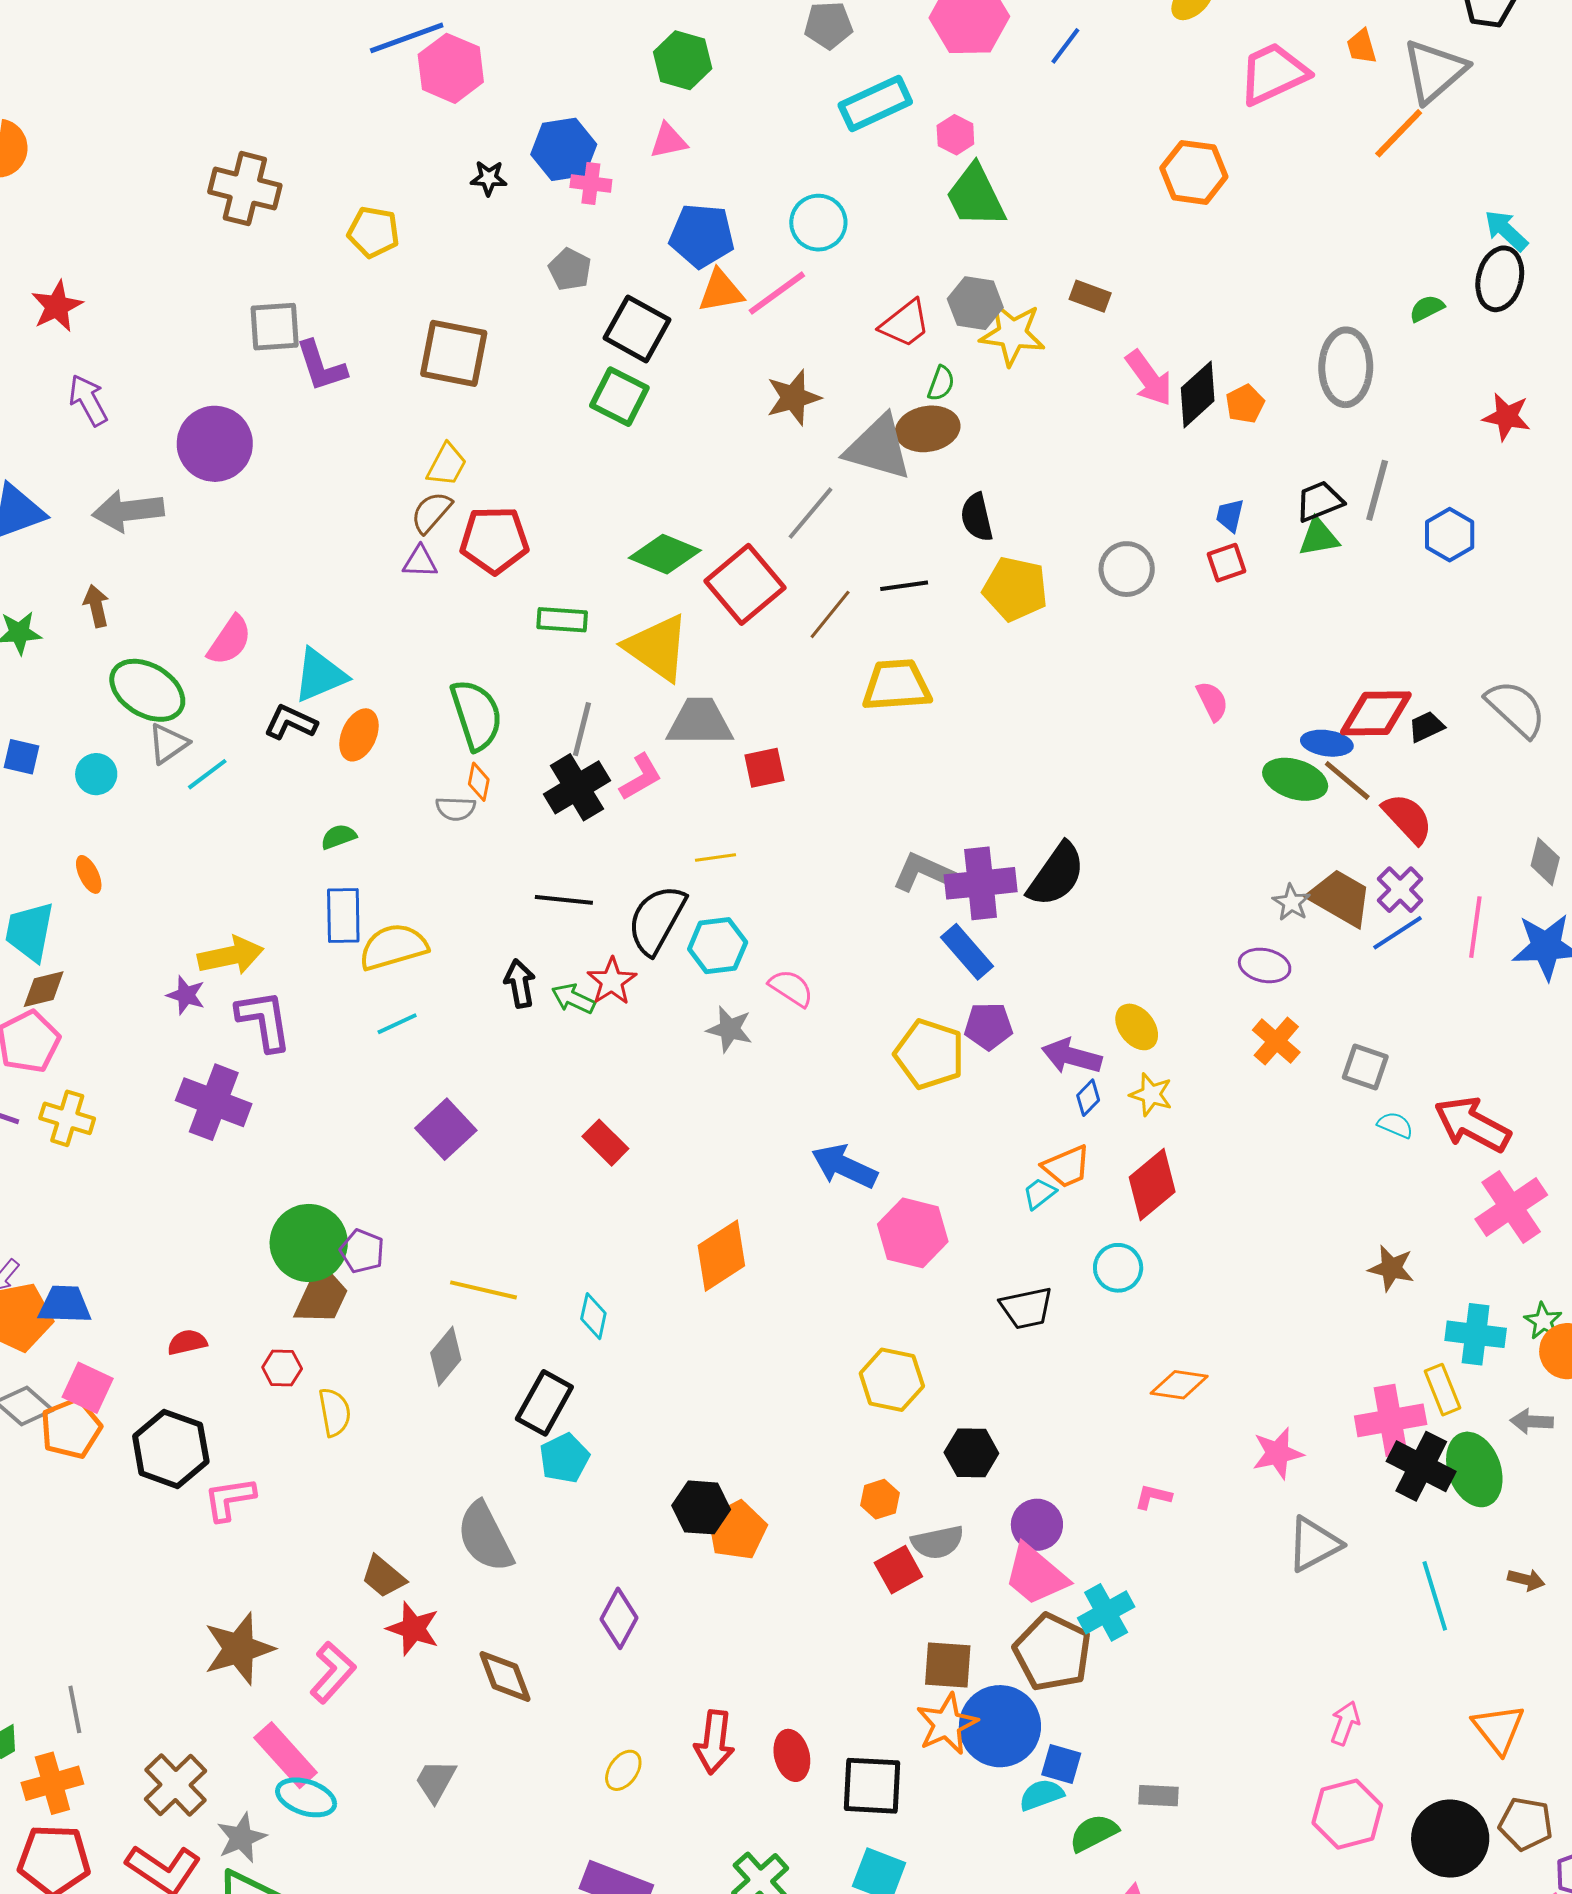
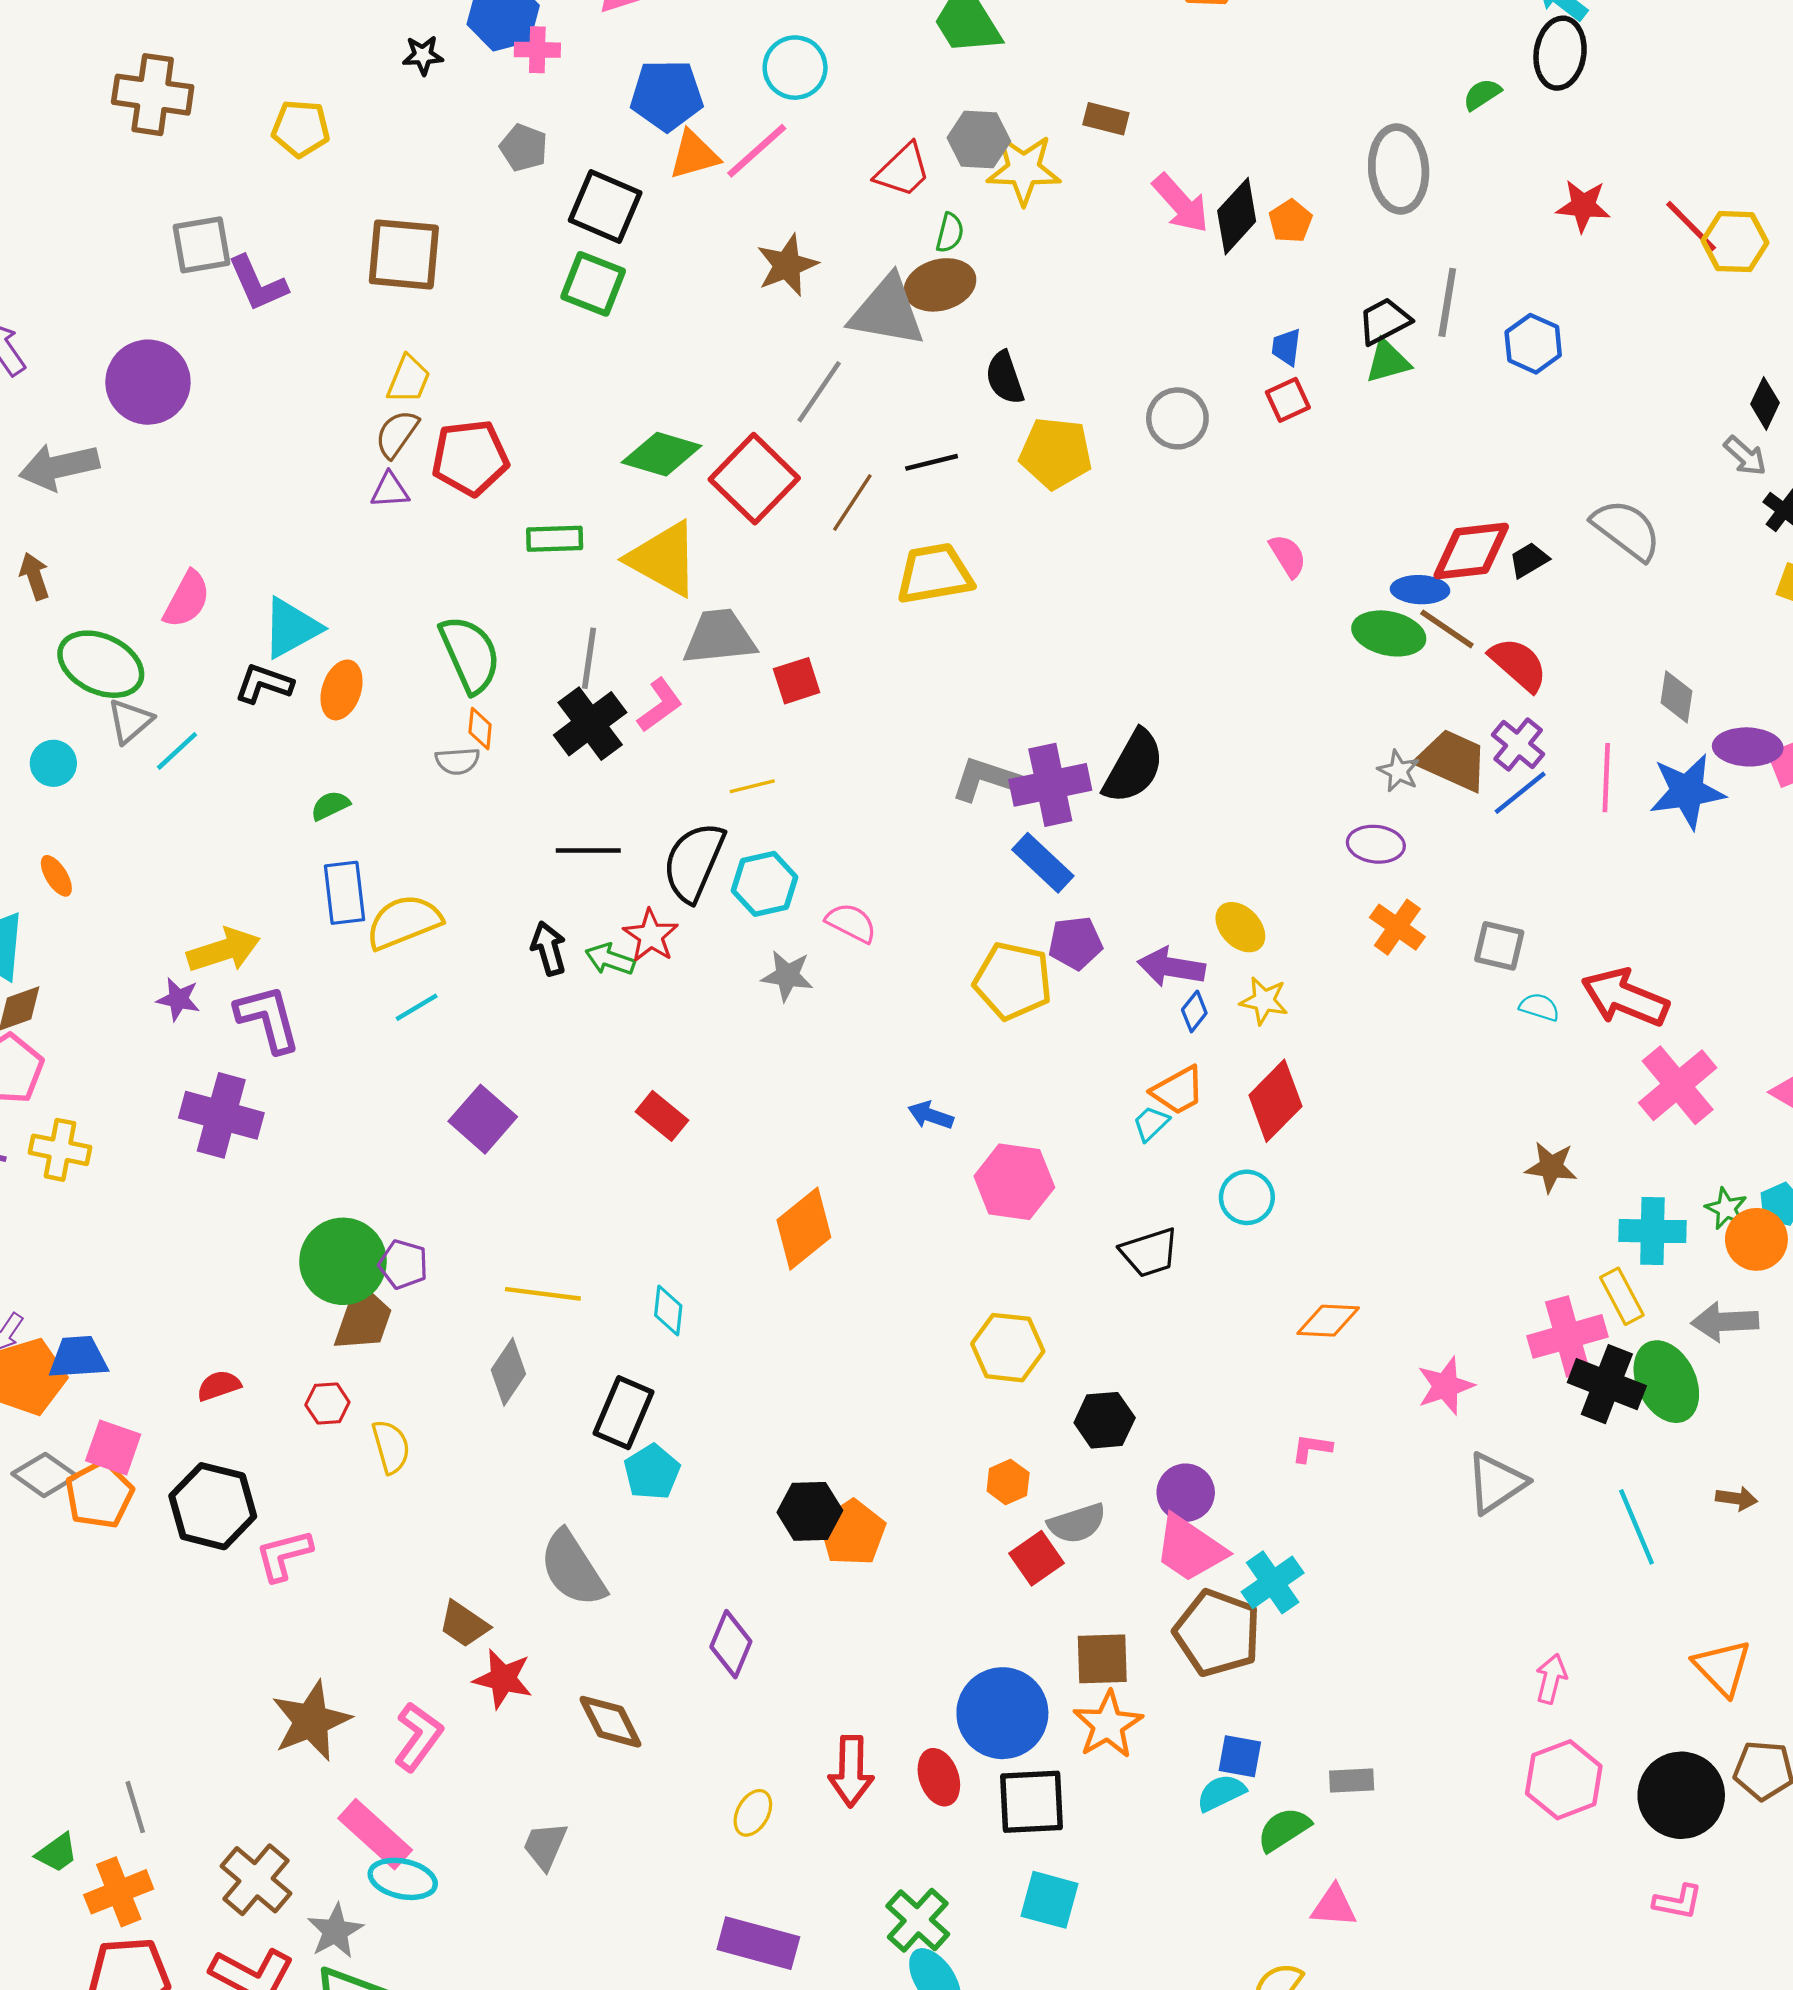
blue arrow: (844, 1166) -> (931, 1115), size x0.6
gray arrow: (1532, 1421) -> (1725, 1322), size x1.4
blue circle: (1000, 1726) -> (1002, 1713), moved

